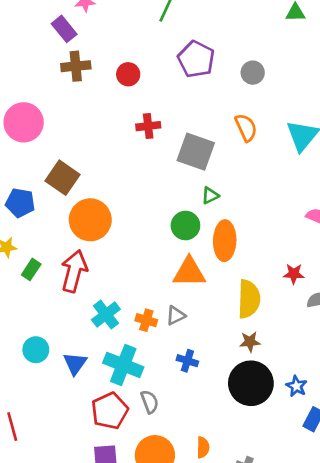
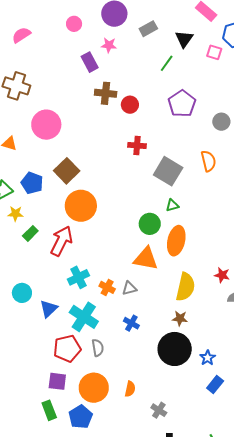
brown cross: (76, 66) -> (106, 93), moved

